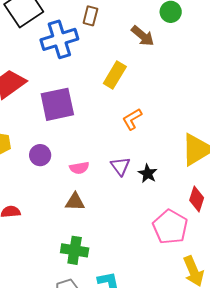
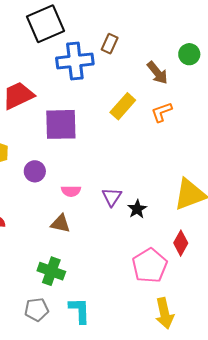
orange L-shape: (132, 119) -> (162, 112), moved

